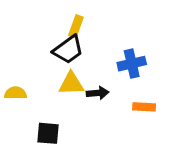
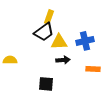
yellow triangle: (71, 84) -> (59, 42), moved
black square: (48, 133) -> (46, 84), moved

